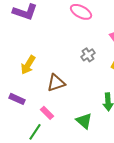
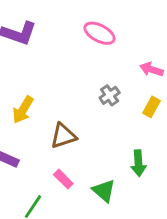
pink rectangle: (47, 113) -> (63, 179), moved

